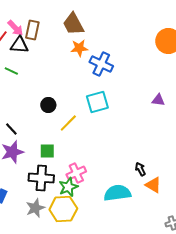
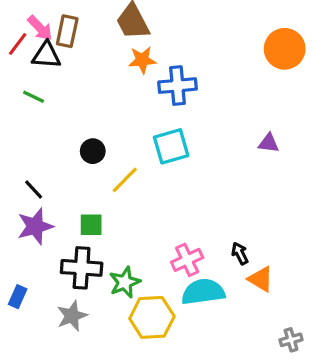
blue cross: (101, 64) -> (177, 86), turned -30
pink cross: (76, 173) -> (187, 260), moved
yellow hexagon: (63, 209) -> (152, 317), moved

